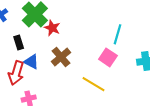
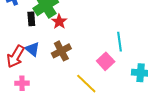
cyan line: (118, 34) -> (120, 42), turned -36
black rectangle: (19, 42) -> (31, 19), moved

